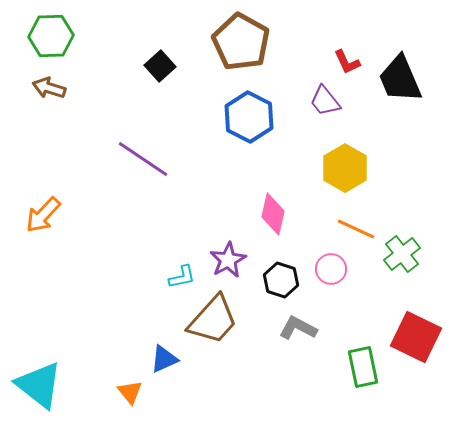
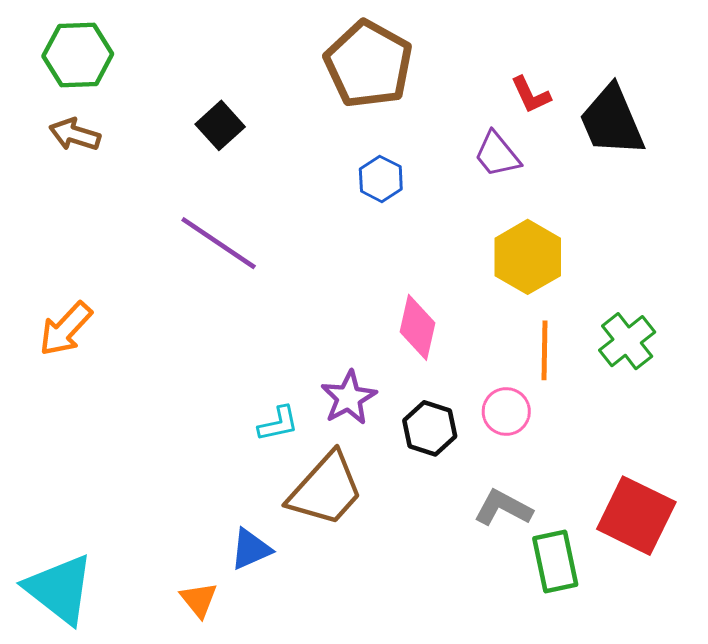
black square: (160, 66) -> (220, 125), moved
blue hexagon: (249, 117) -> (381, 179), size x0.6
orange line: (356, 229) -> (544, 350), turned 66
green cross: (402, 254) -> (627, 341), moved
gray L-shape: (298, 328) -> (503, 508), moved

